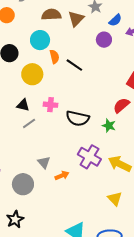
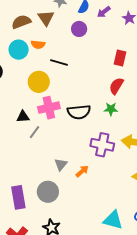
orange semicircle: (54, 57) -> (38, 45), moved, turned 128
yellow circle: (32, 74) -> (39, 82), moved
pink cross: (50, 105) -> (49, 108), size x1.5
gray triangle: (44, 162) -> (61, 164), turned 40

